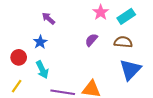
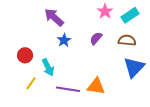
purple arrow: (48, 18) -> (54, 17), size x1.5
blue star: (40, 42) -> (64, 40), moved
yellow line: (17, 86) -> (31, 83), moved

